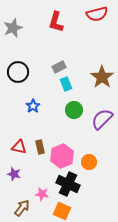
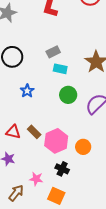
cyan rectangle: (66, 84) -> (60, 69), turned -56
brown rectangle: (40, 147) -> (34, 132), turned -32
black cross: (68, 184) -> (62, 169), size x0.6

